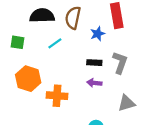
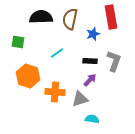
cyan line: (55, 43) -> (57, 53), moved
purple arrow: (94, 83) -> (90, 80), turned 128
gray triangle: (126, 103) -> (80, 99), moved

